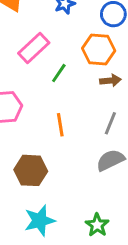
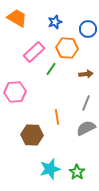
orange hexagon: (99, 50) -> (67, 48), moved
orange line: (60, 125) -> (57, 117), moved
cyan star: (40, 221) -> (50, 169), moved

